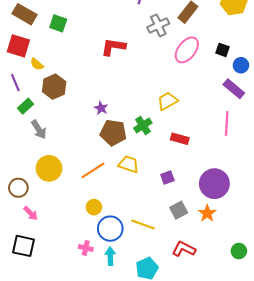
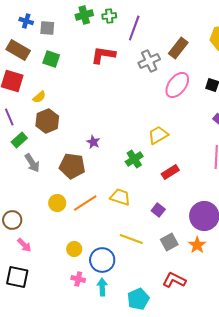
red L-shape: (113, 47) -> (103, 55), moved
yellow semicircle: (37, 64) -> (39, 97), moved, turned -80
brown pentagon: (113, 133) -> (72, 166), moved
red rectangle: (180, 139) -> (170, 172), turned -48
yellow circle: (49, 168) -> (57, 203), moved, size x0.7
purple square: (167, 178) -> (158, 210), turned -32
yellow circle: (94, 207) -> (74, 249), moved
yellow line: (143, 224) -> (131, 239), moved

